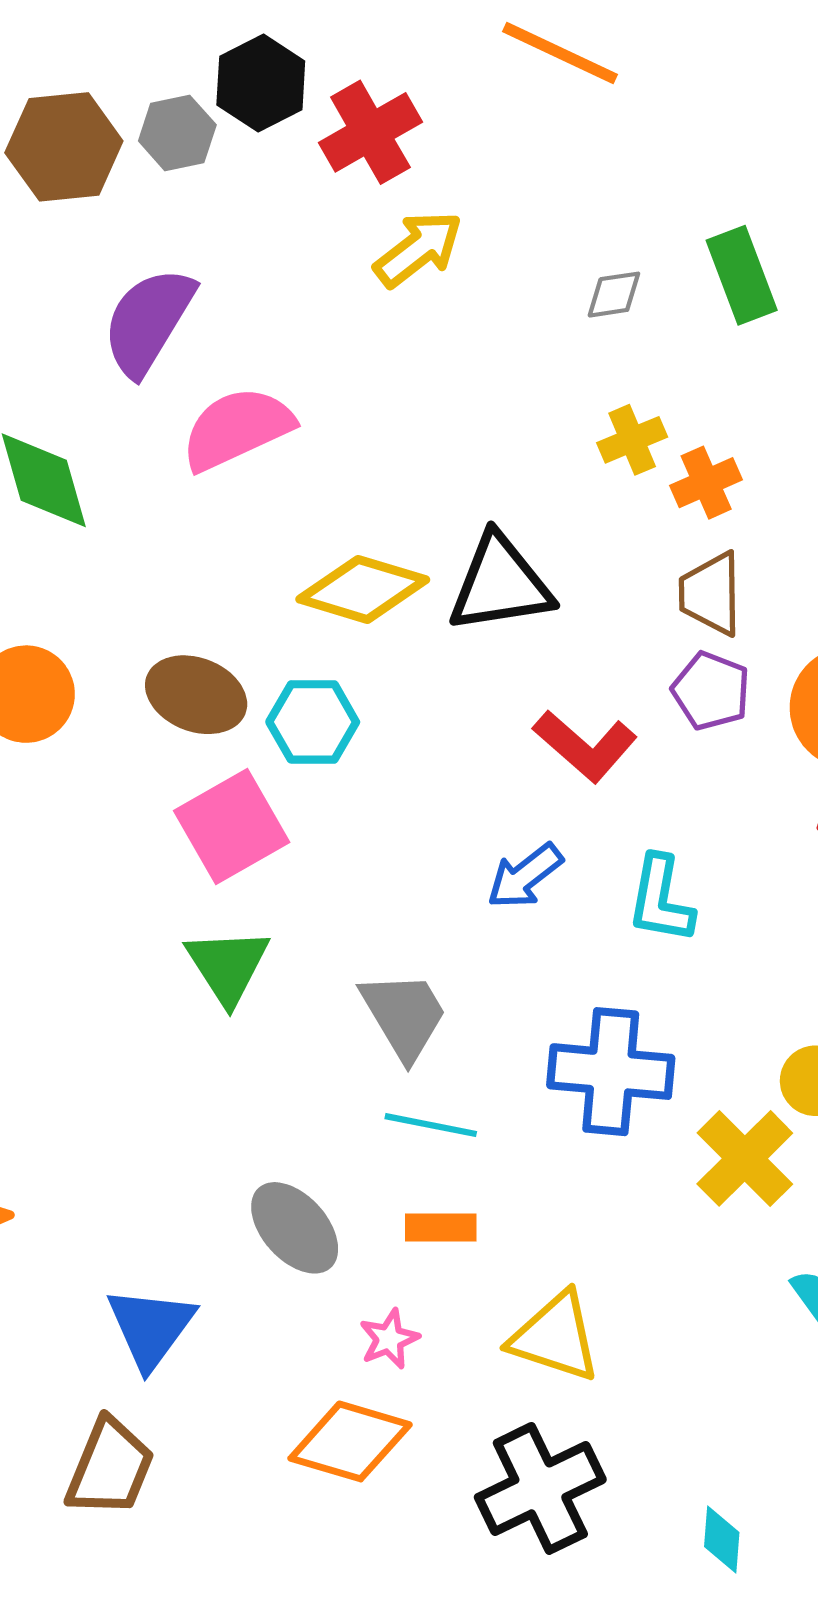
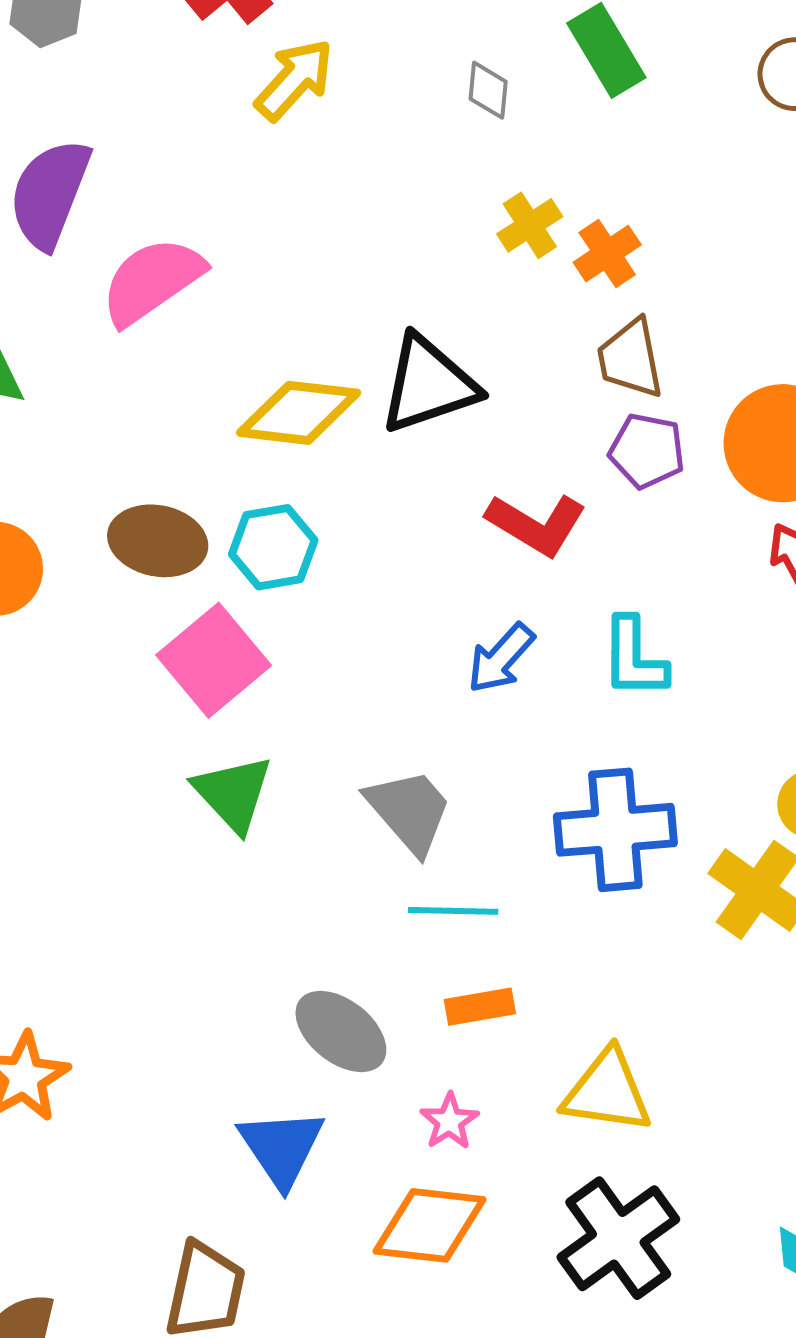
gray diamond: (614, 295) -> (488, 90), turned -66
blue triangle: (151, 1328) -> (281, 1148), moved

